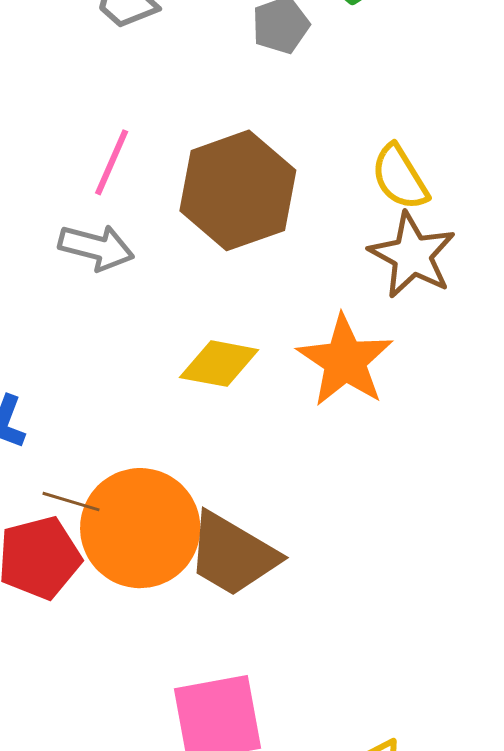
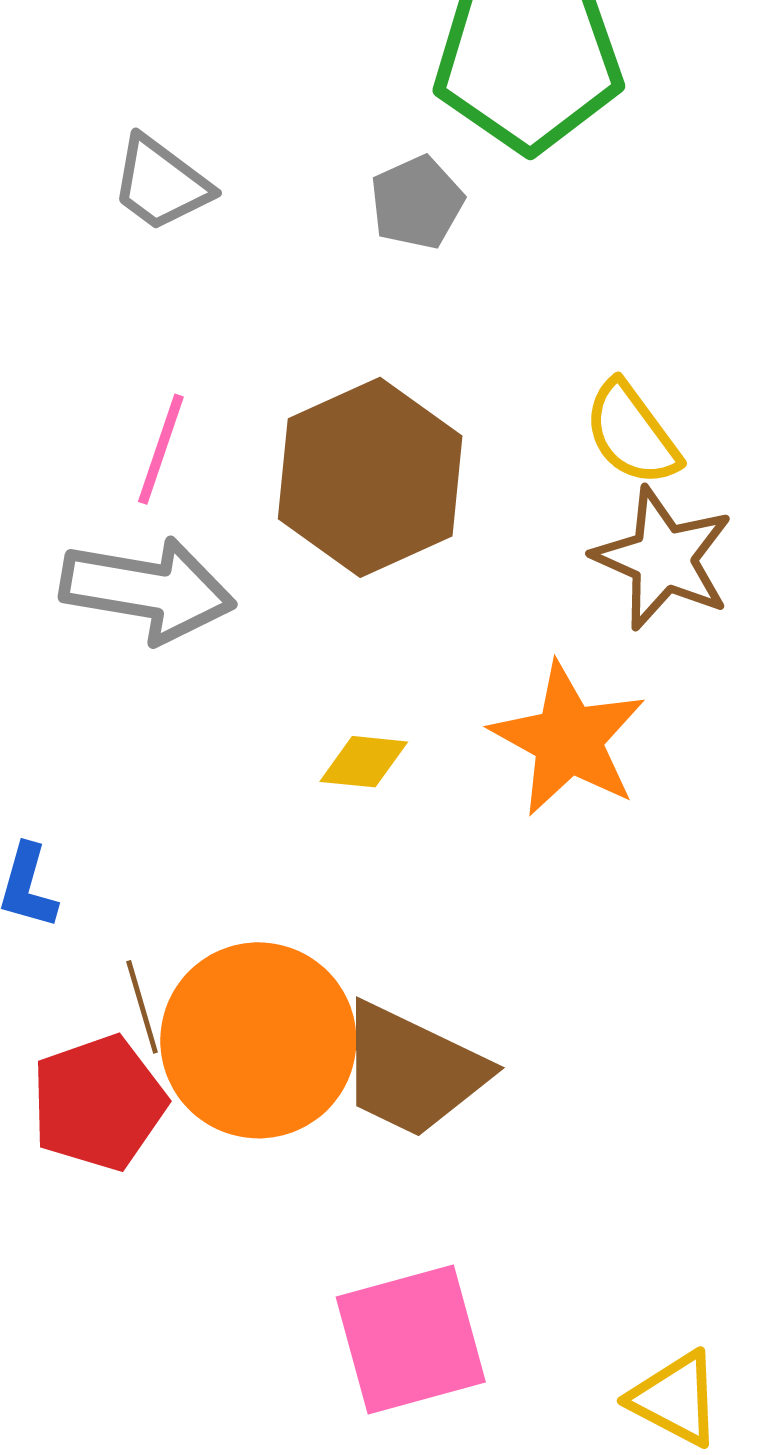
gray arrow: (96, 247) -> (148, 590), size x1.4
yellow diamond: (219, 364) -> (364, 762), size x0.7
brown line: (71, 502) -> (142, 1007), turned 62

